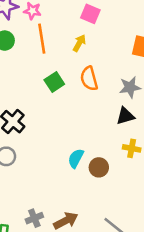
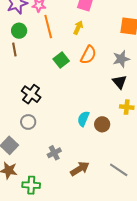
orange semicircle: (89, 79) -> (88, 55), turned -132
black triangle: (125, 116) -> (119, 82), turned -49
gray cross: (34, 218) -> (54, 153), moved

